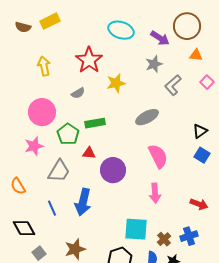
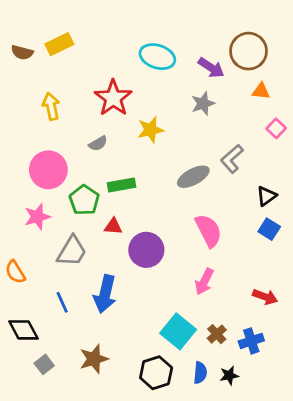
gray L-shape: (173, 85) -> (232, 159), moved
pink arrow: (155, 193) -> (204, 282), turned 30
cyan square: (136, 229) -> (178, 331), turned 35
brown cross: (164, 239) -> (217, 334), moved

